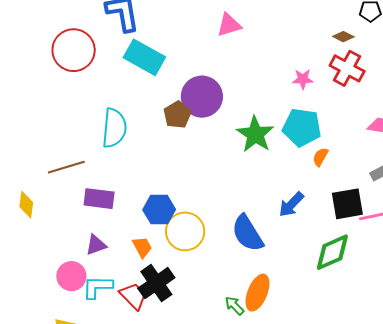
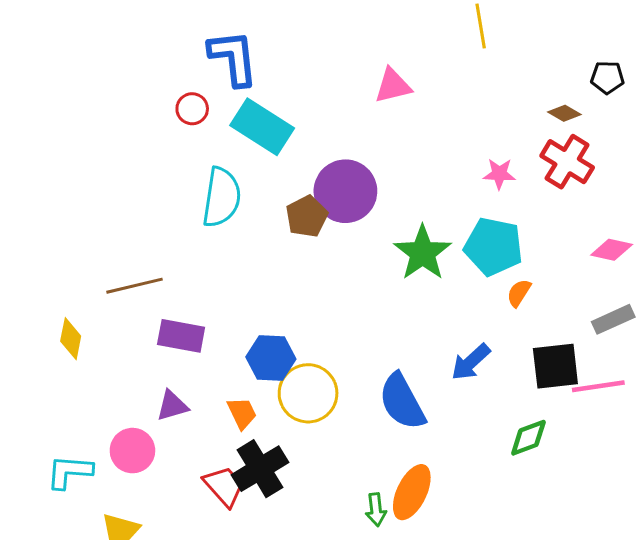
red circle: (74, 50) -> (192, 109), moved, size x0.5
cyan semicircle: (114, 128) -> (222, 197), moved
green diamond: (332, 252) -> (528, 438), size x0.7
cyan L-shape: (97, 287) -> (69, 472), moved
green arrow: (234, 306) -> (376, 510), turned -145

